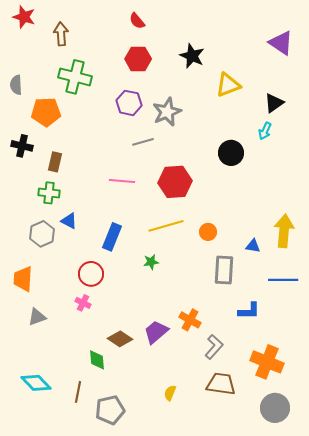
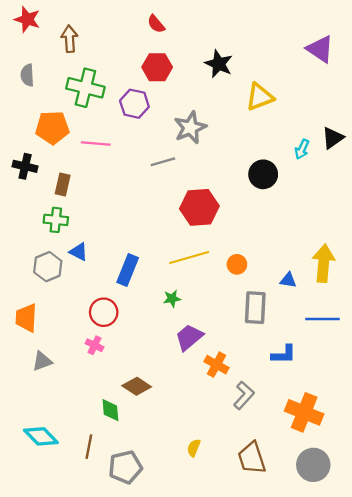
gray semicircle: (16, 85) -> (27, 75), moved
purple hexagon: (129, 103) -> (134, 104), moved
black triangle: (274, 103) -> (333, 138), moved
pink line: (122, 181) -> (96, 144), moved
purple trapezoid: (156, 332) -> (189, 337), moved
brown trapezoid: (221, 384) -> (252, 458), moved, turned -116

